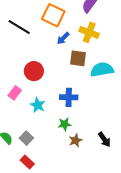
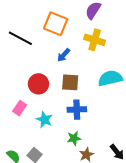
blue arrow: (63, 38) -> (64, 55), moved
brown square: (78, 58) -> (70, 82), moved

